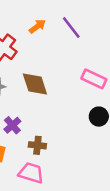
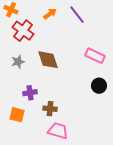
purple cross: (12, 125) -> (30, 93), turned 32
pink trapezoid: (31, 173) -> (58, 131), moved

